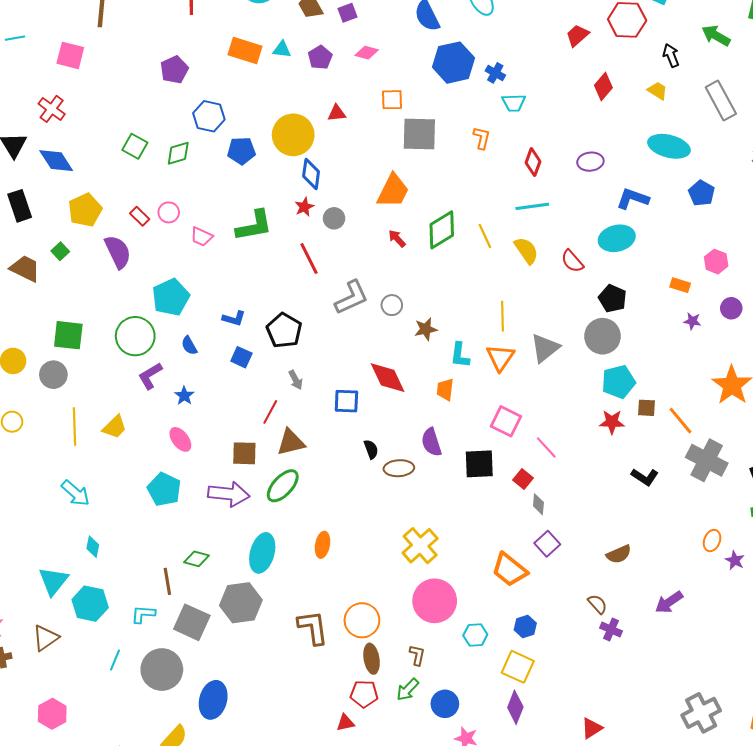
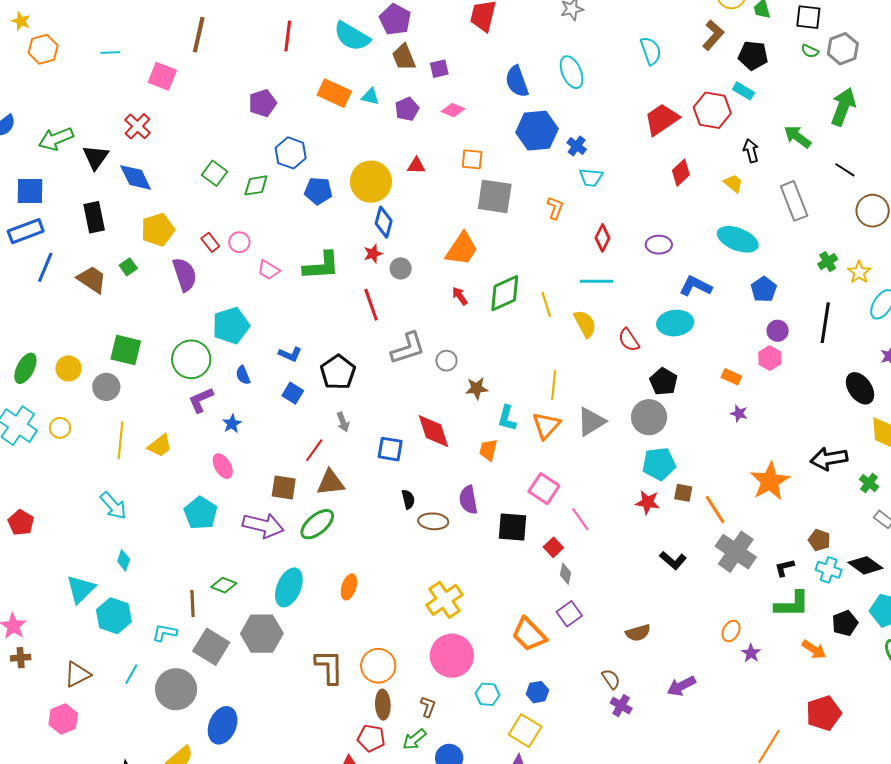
red trapezoid: (577, 35) -> (662, 119), size x1.5
purple circle: (731, 308) -> (778, 331), moved
brown triangle: (46, 638) -> (77, 674), moved

